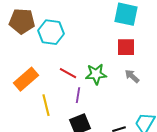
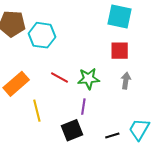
gray arrow: (132, 76) -> (126, 81), turned 56
purple line: (78, 95) -> (83, 107), moved

